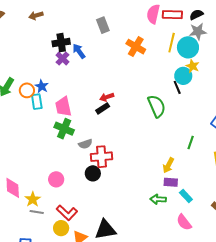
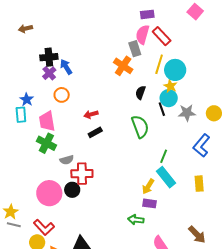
red rectangle: (172, 15) -> (162, 36), turned 42
black semicircle: (196, 15) -> (141, 93), moved, turned -48
gray rectangle: (103, 25) -> (135, 49), moved
gray star: (198, 32) -> (187, 113), moved
yellow star: (193, 66) -> (170, 86), moved
orange circle: (27, 90) -> (62, 95), moved
black rectangle: (103, 108) -> (95, 132), moved
green line: (191, 142) -> (164, 156), moved
pink circle: (56, 179) -> (49, 193), moved, size x1.6
cyan rectangle: (186, 196) -> (166, 177), moved, size x1.5

